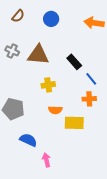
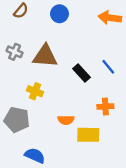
black rectangle: (74, 62) -> (81, 73), moved
blue line: (91, 79) -> (108, 67), moved
yellow cross: (48, 85) -> (35, 91), moved, turned 32

